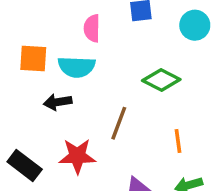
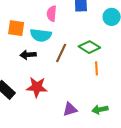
brown line: (119, 123) -> (61, 53), moved
orange line: (178, 141) -> (97, 68), moved

